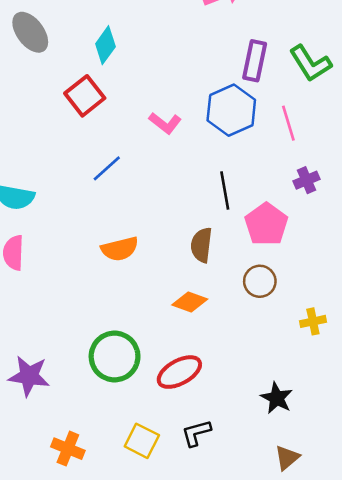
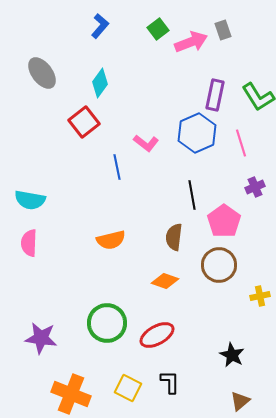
blue line: (107, 168) -> (117, 167), moved, turned -60
brown circle: (260, 281) -> (219, 265), size x1.4
black L-shape: (196, 433) -> (170, 382), turned 105
orange cross: (68, 449) -> (71, 394), size x1.5

